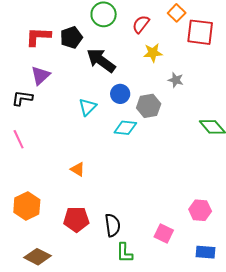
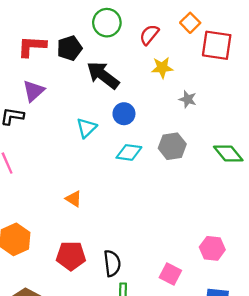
gray hexagon: (149, 106) -> (172, 146), moved

